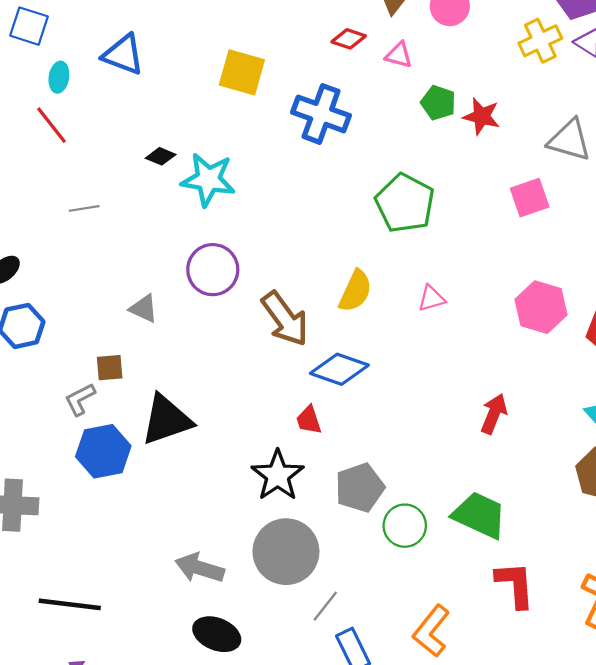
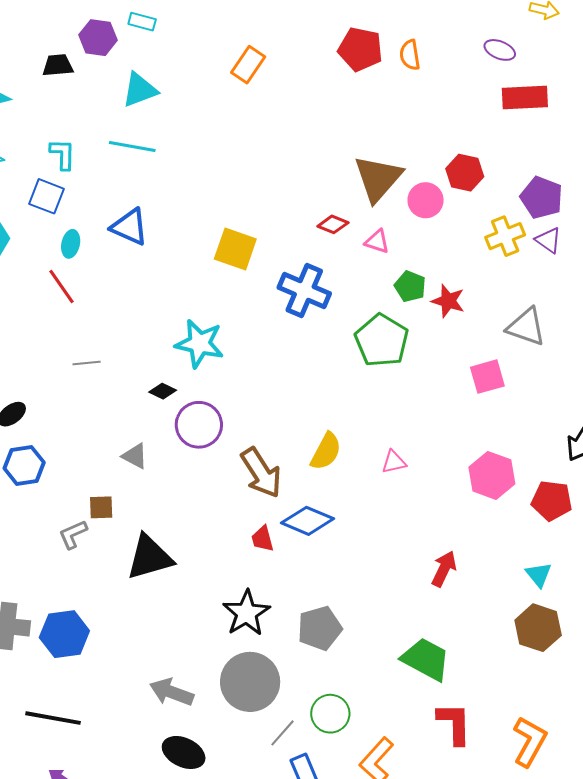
black diamond: (161, 156) -> (163, 391), moved
green pentagon: (405, 203) -> (382, 340), moved
red trapezoid: (309, 420) -> (263, 539), moved
blue hexagon: (103, 451) -> (64, 634), moved
green circle: (405, 526) -> (330, 714), moved

